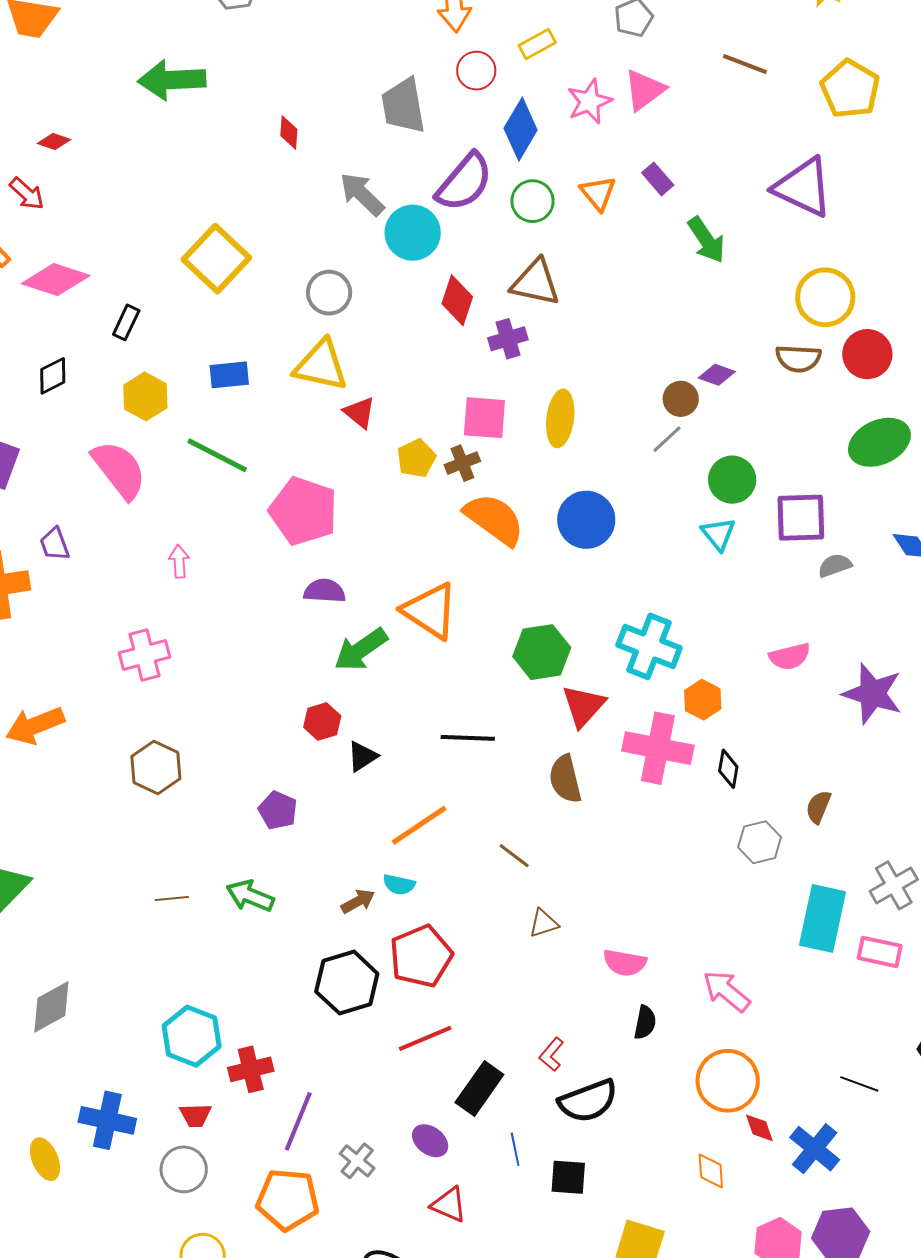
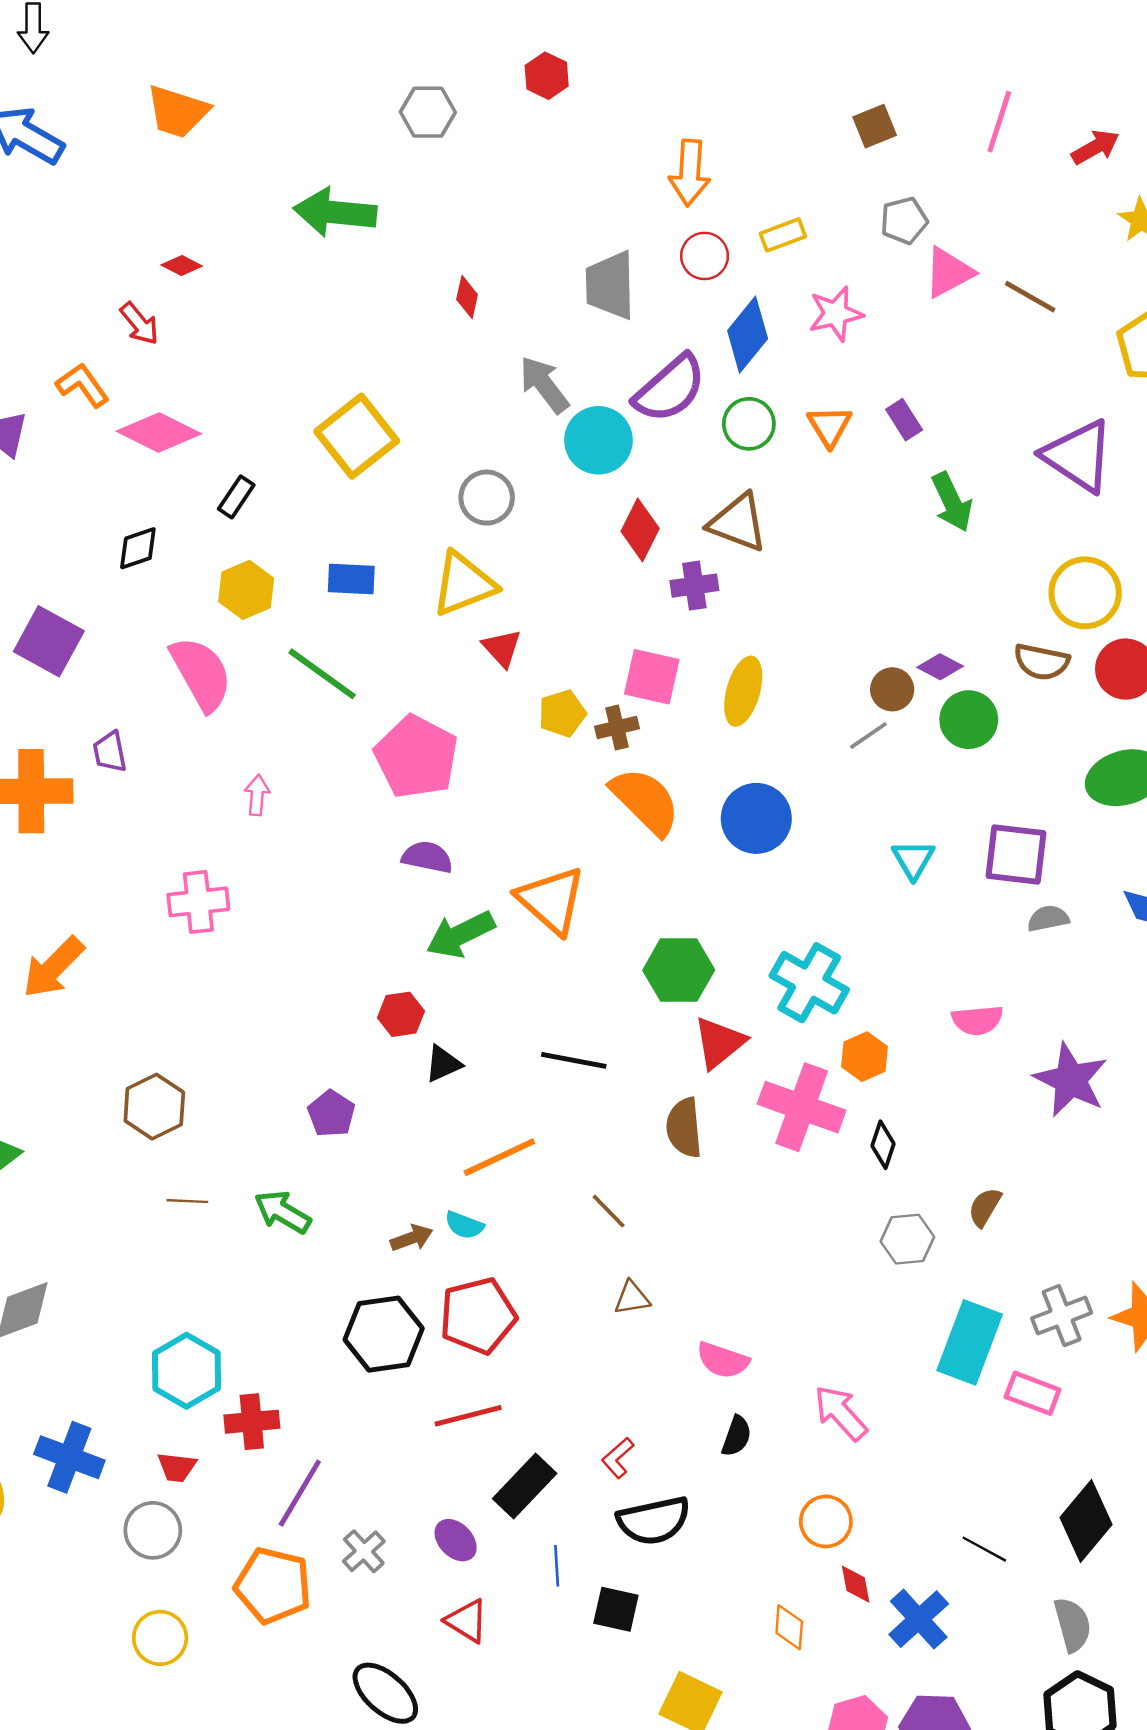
pink triangle: (644, 90) -> (949, 272), moved
yellow triangle: (321, 365) -> (464, 584), turned -42
green circle: (732, 480) -> (969, 720), moved
orange arrow: (35, 725) -> (53, 967), turned -32
brown hexagon: (156, 767) -> (154, 1107), moved
orange circle: (728, 1081) -> (826, 1521), size x0.7

